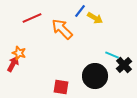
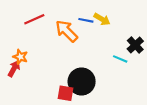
blue line: (80, 11) -> (86, 20), moved, turned 64
black cross: (124, 65) -> (135, 45), moved
black circle: (95, 76) -> (82, 81), moved

